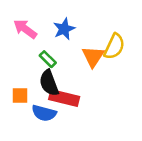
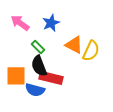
yellow semicircle: (114, 46) -> (91, 51), moved
orange triangle: (93, 57) -> (74, 45), turned -36
orange square: (20, 96) -> (16, 76), size x1.5

